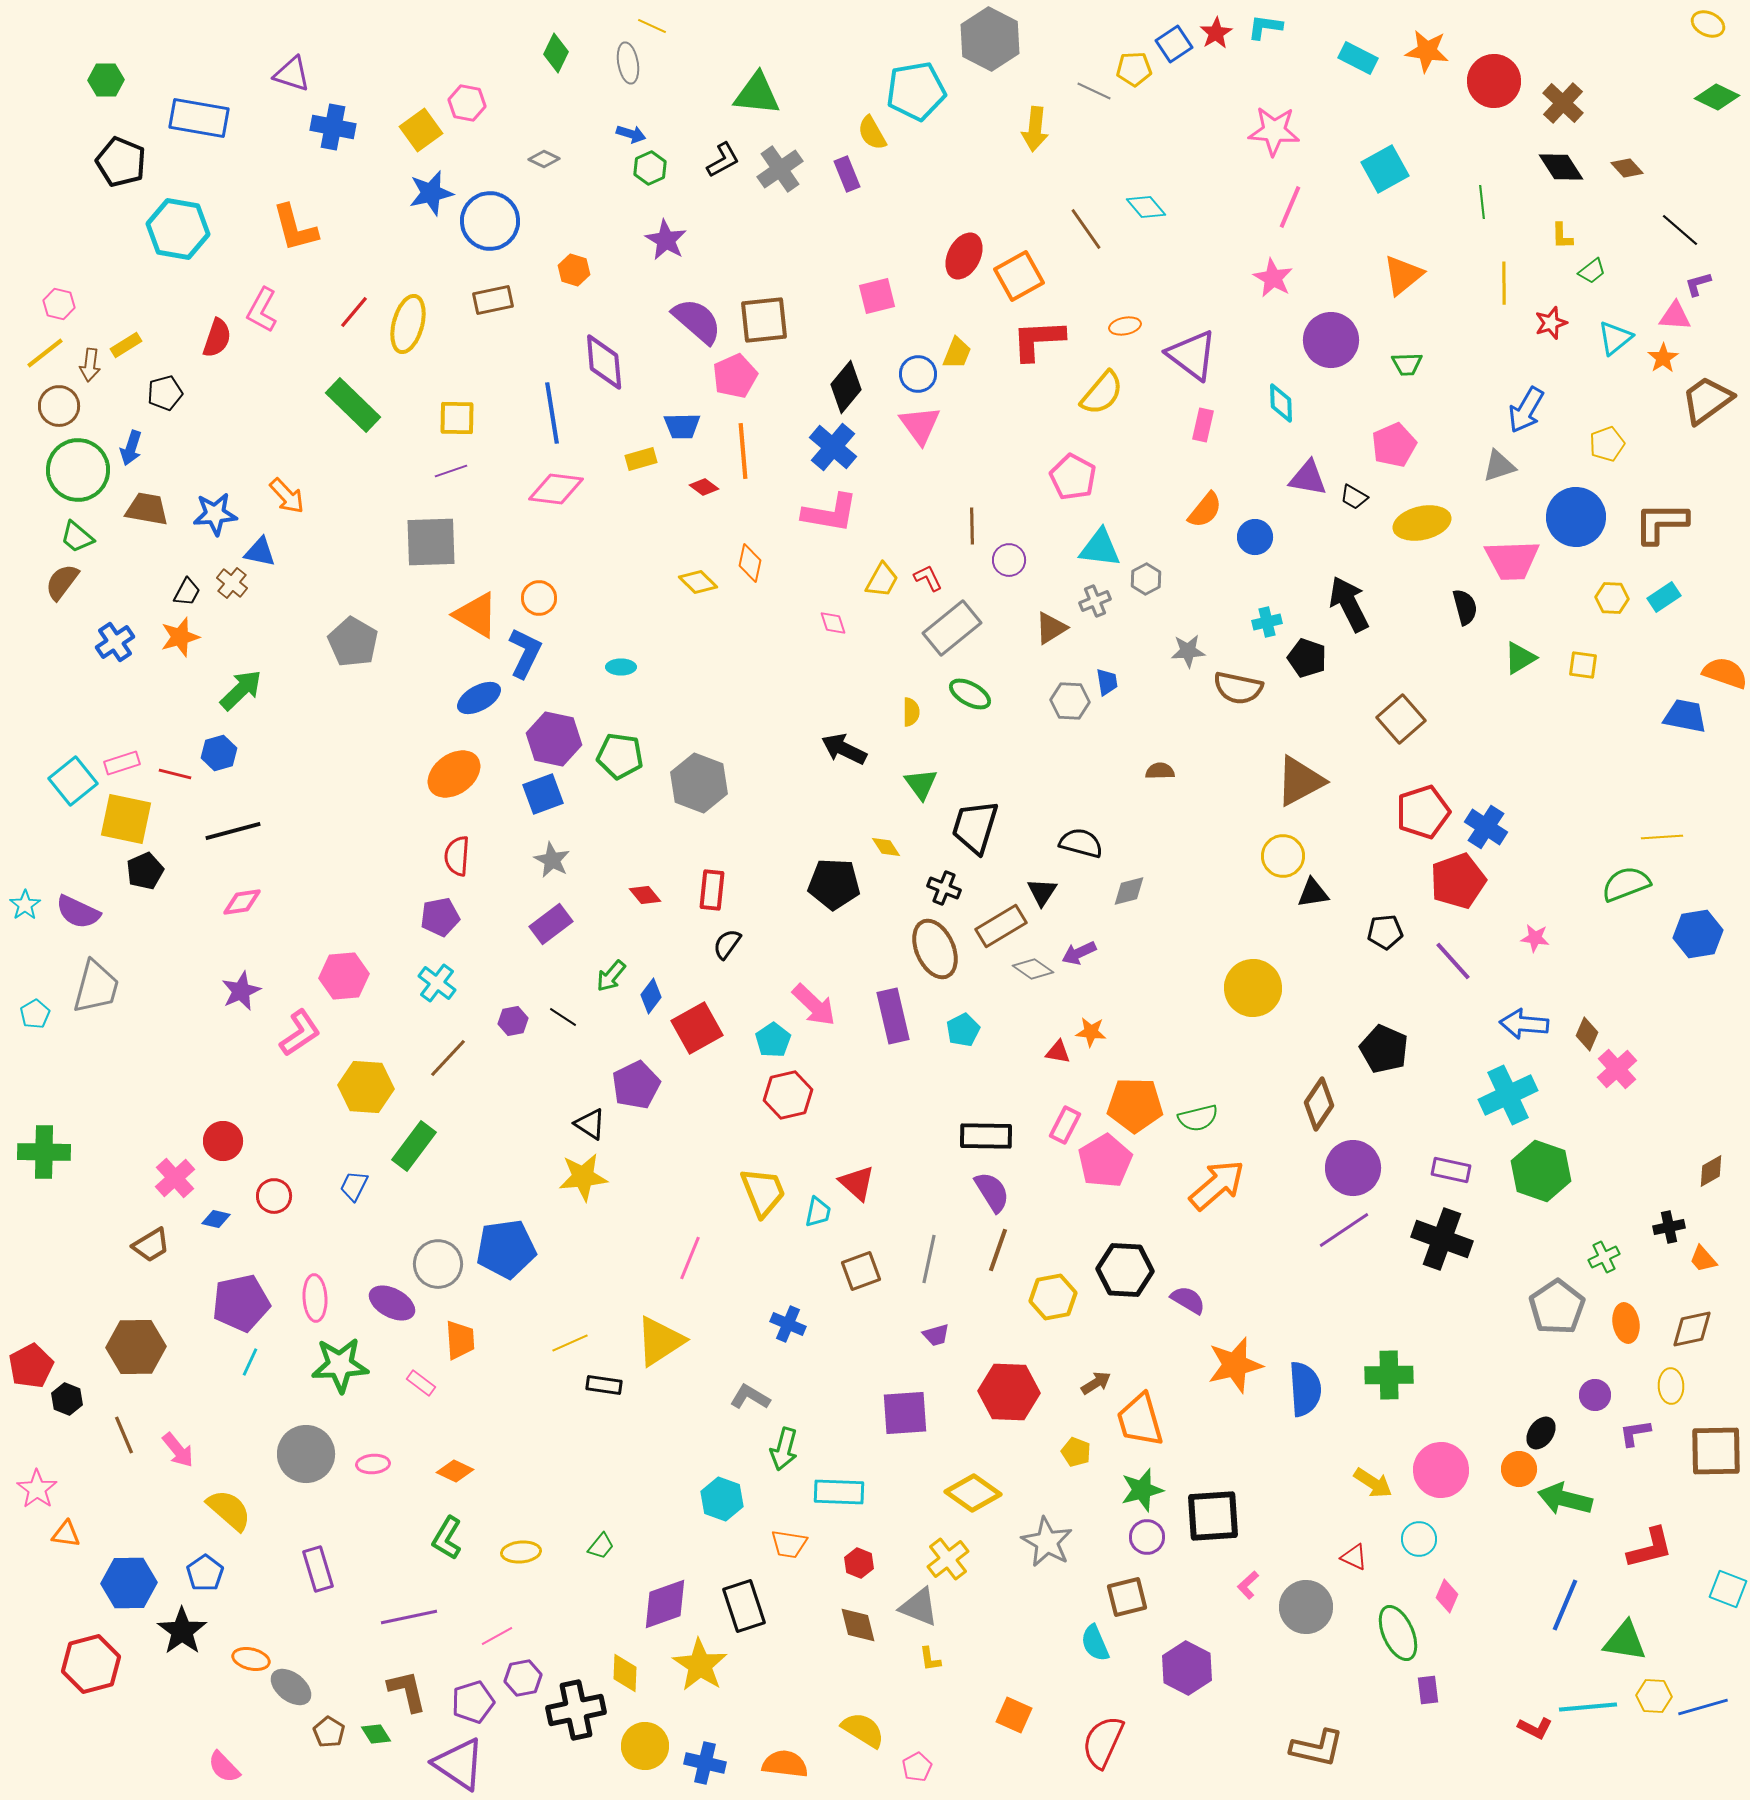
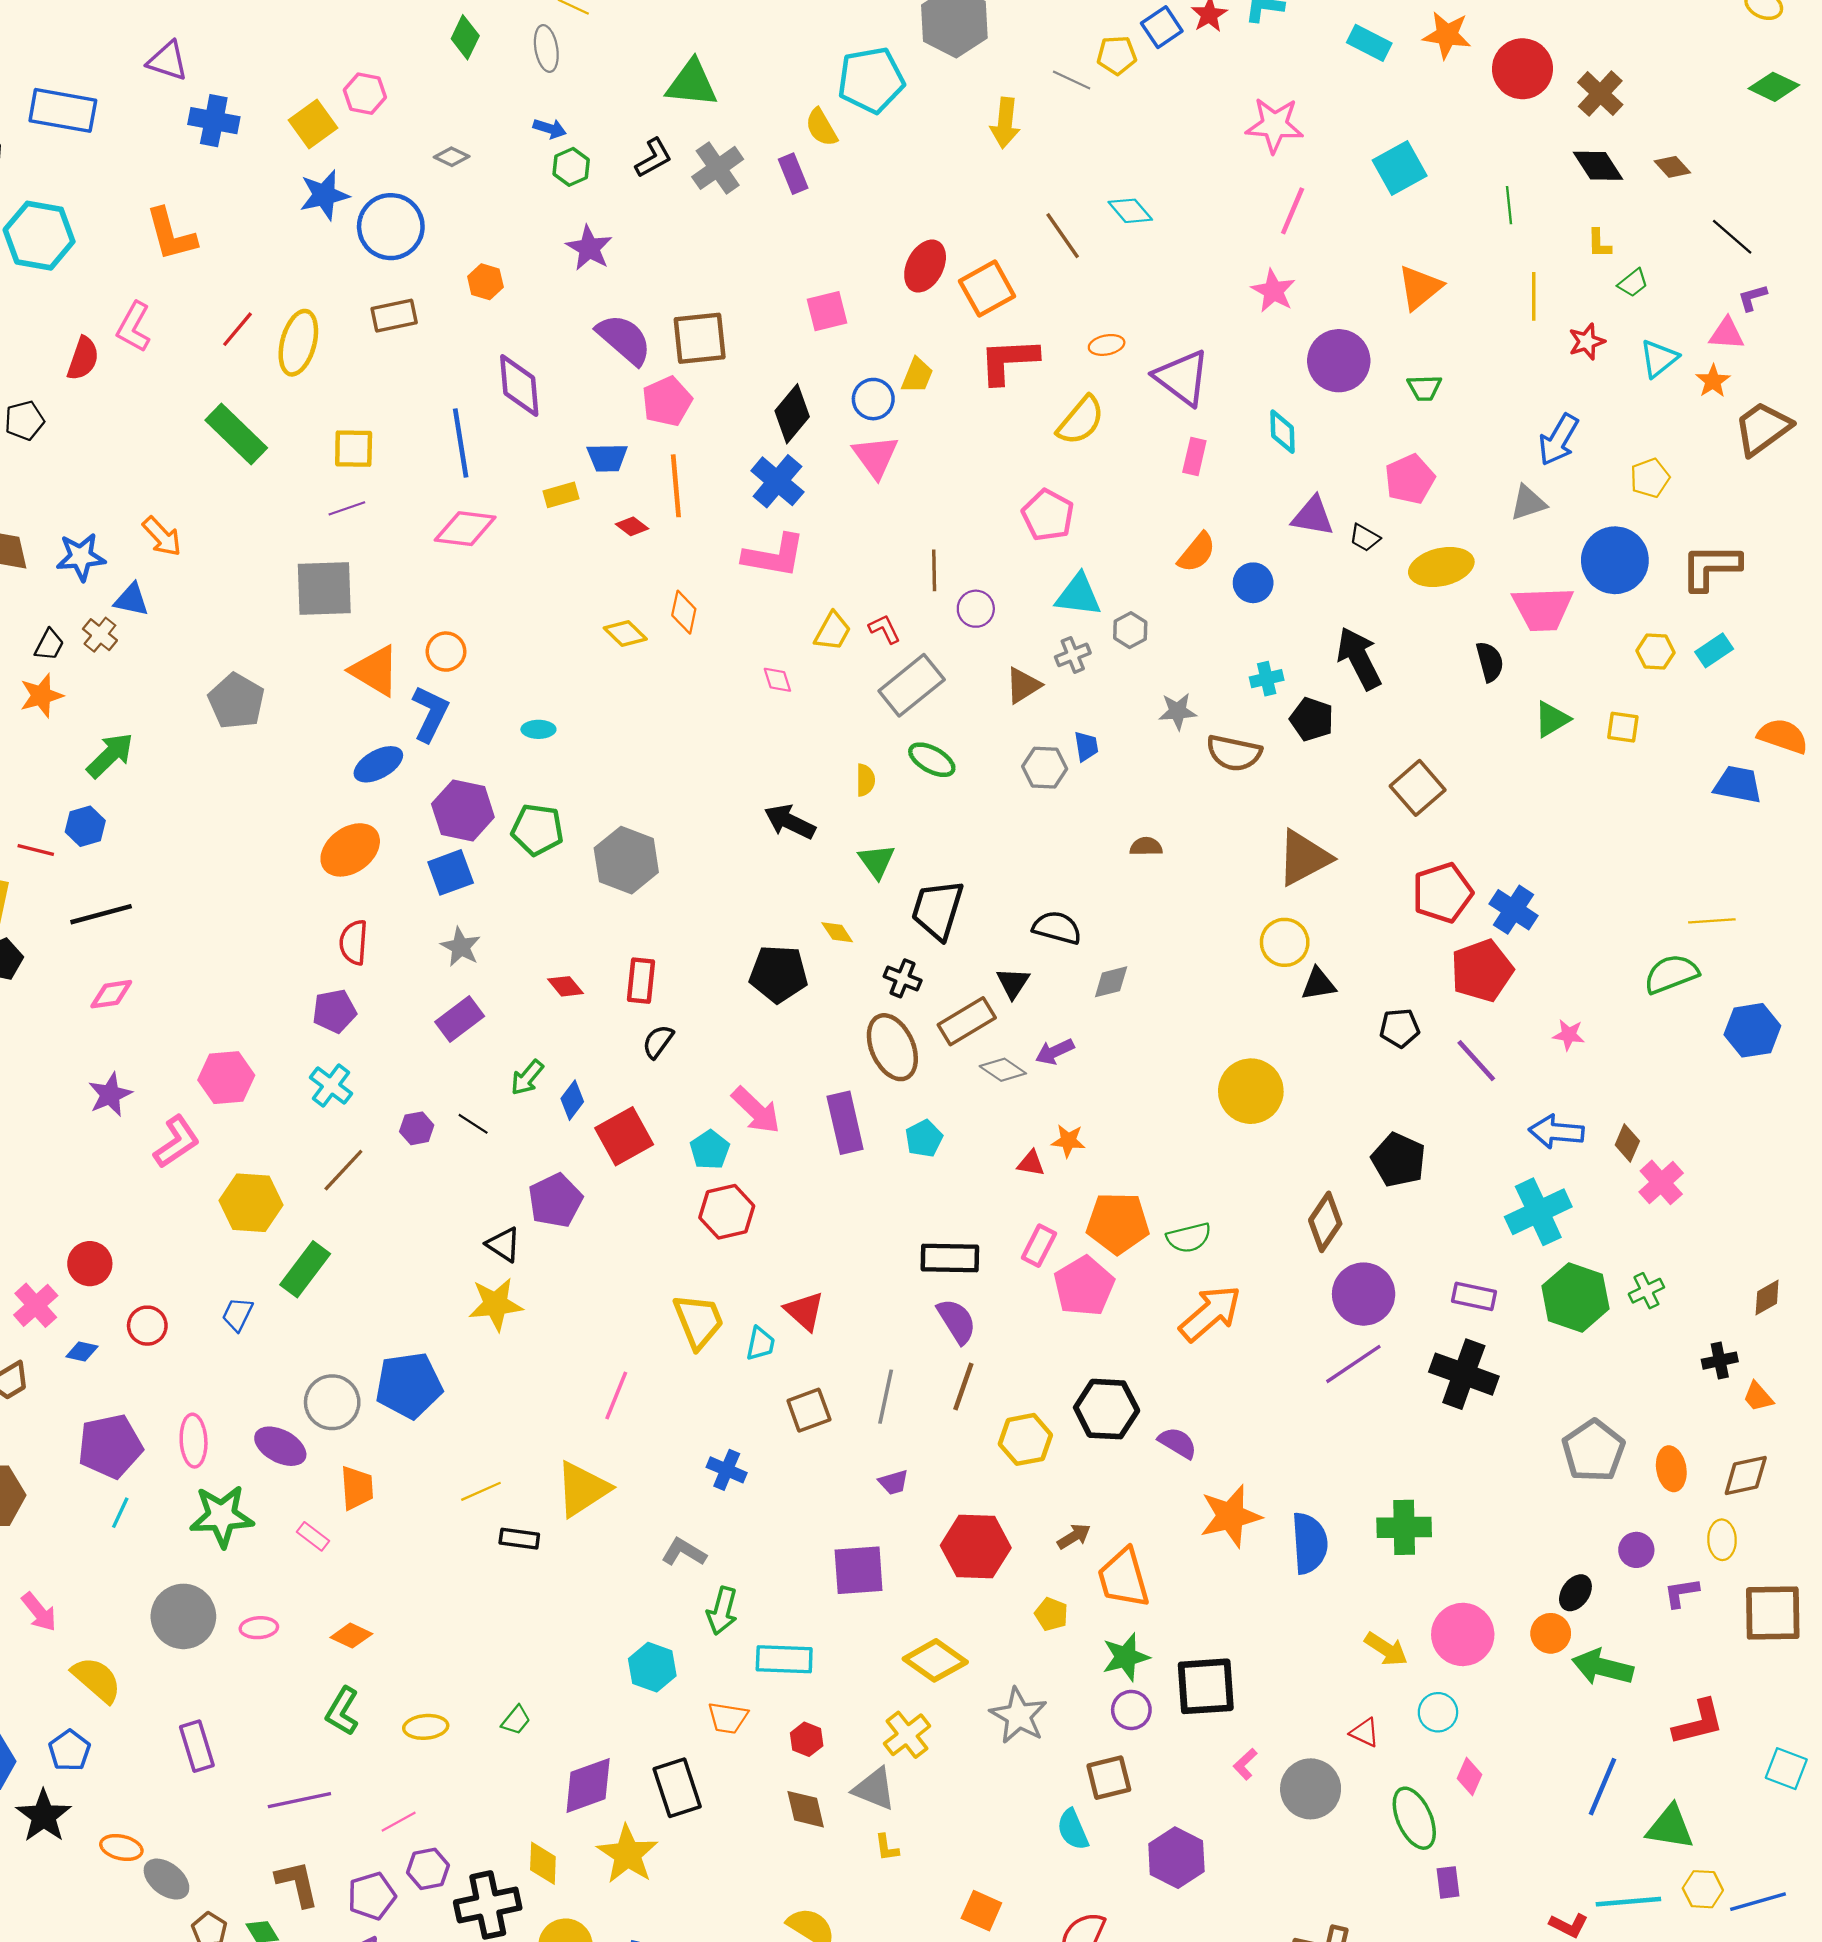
green cross: (1604, 1257) -> (1646, 1291), moved

